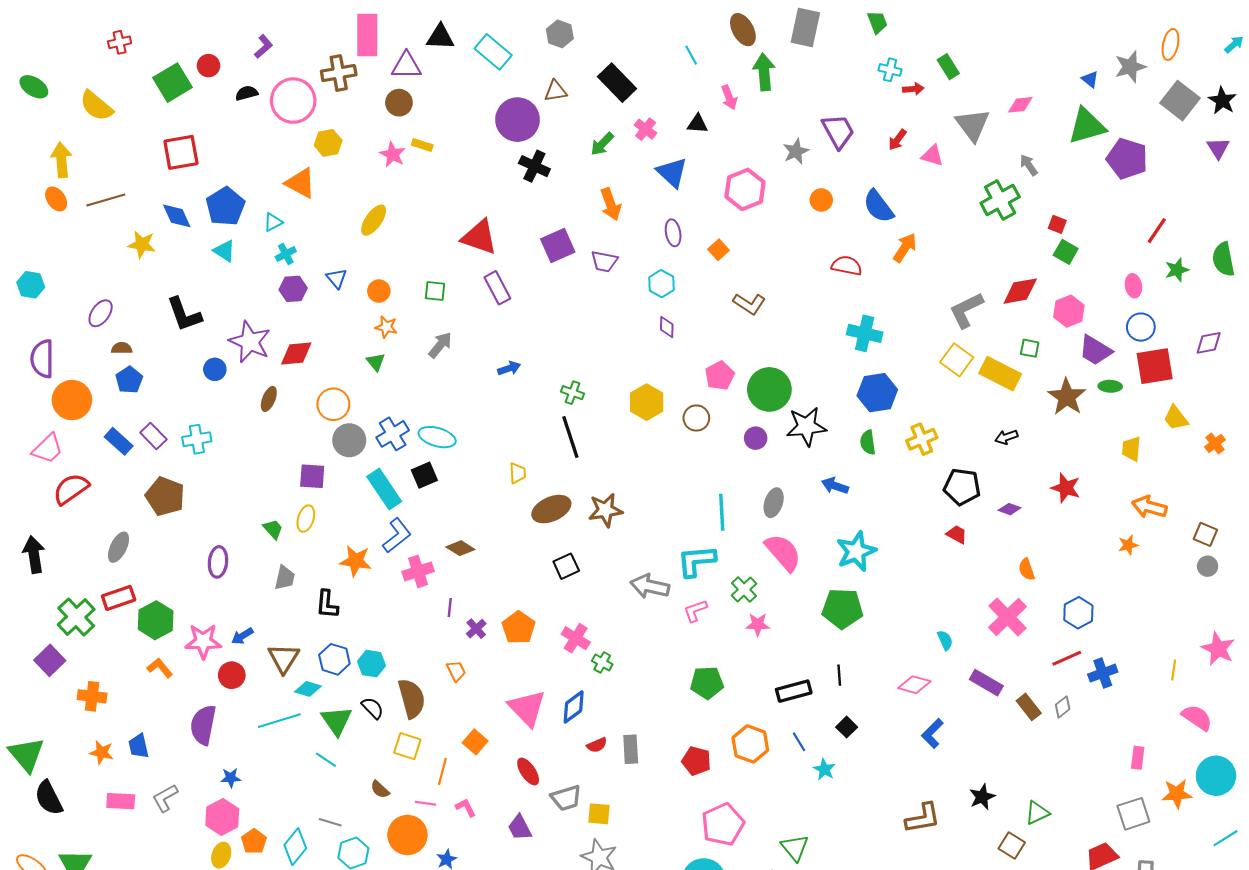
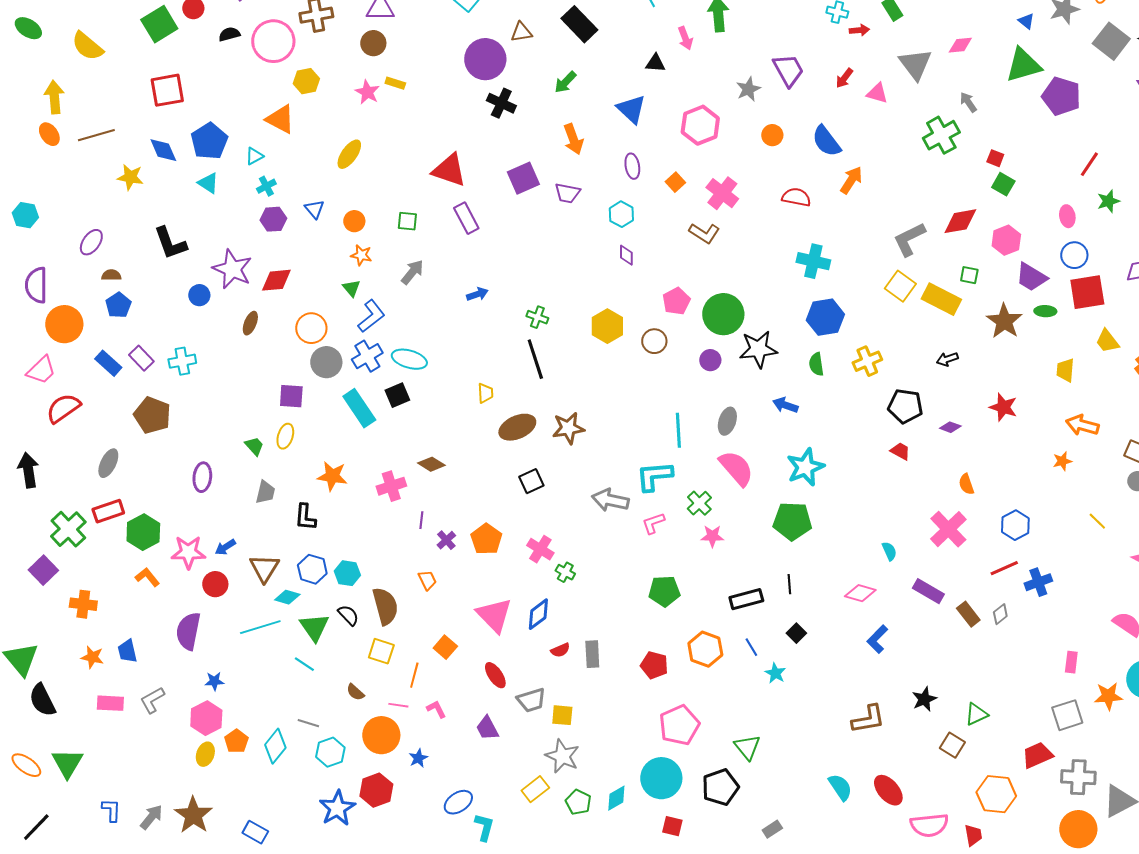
pink cross: (646, 129) -> (722, 193), moved, size x1.5
blue L-shape: (397, 535) -> (371, 316), moved
yellow line: (1174, 670) -> (1097, 521), moved, turned -54

